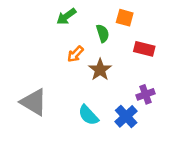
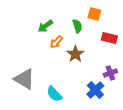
green arrow: (66, 16) -> (45, 26), moved
cyan semicircle: (88, 115) -> (54, 94), moved

